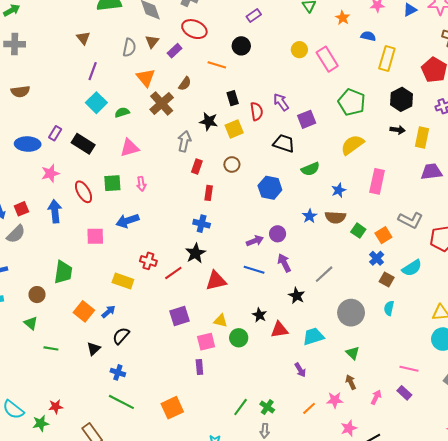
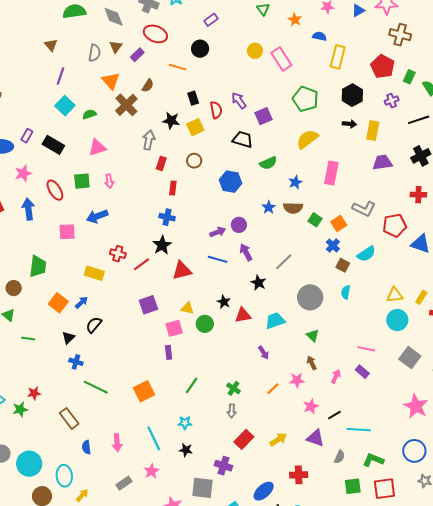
blue cross: (118, 372) -> (76, 362), moved
green line: (241, 407) -> (192, 385), moved

